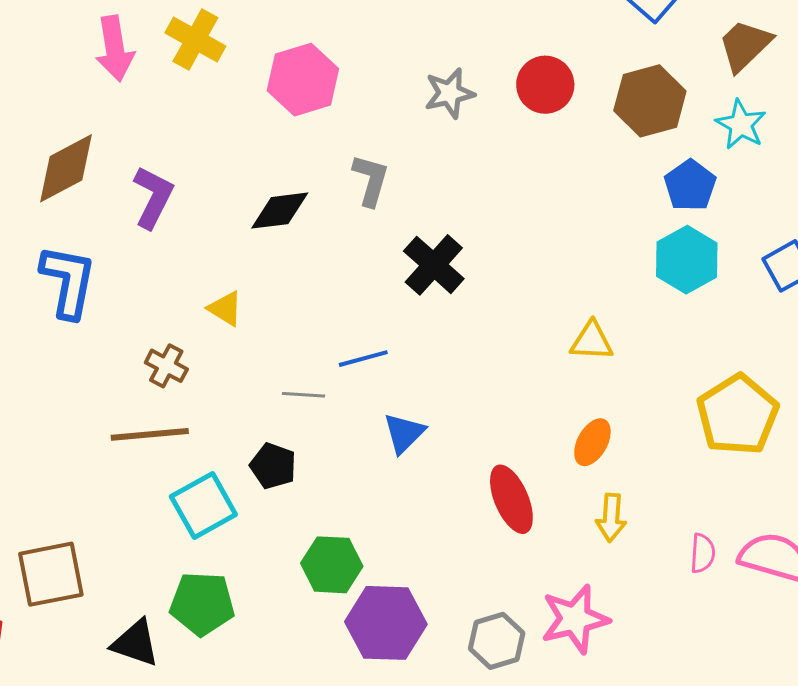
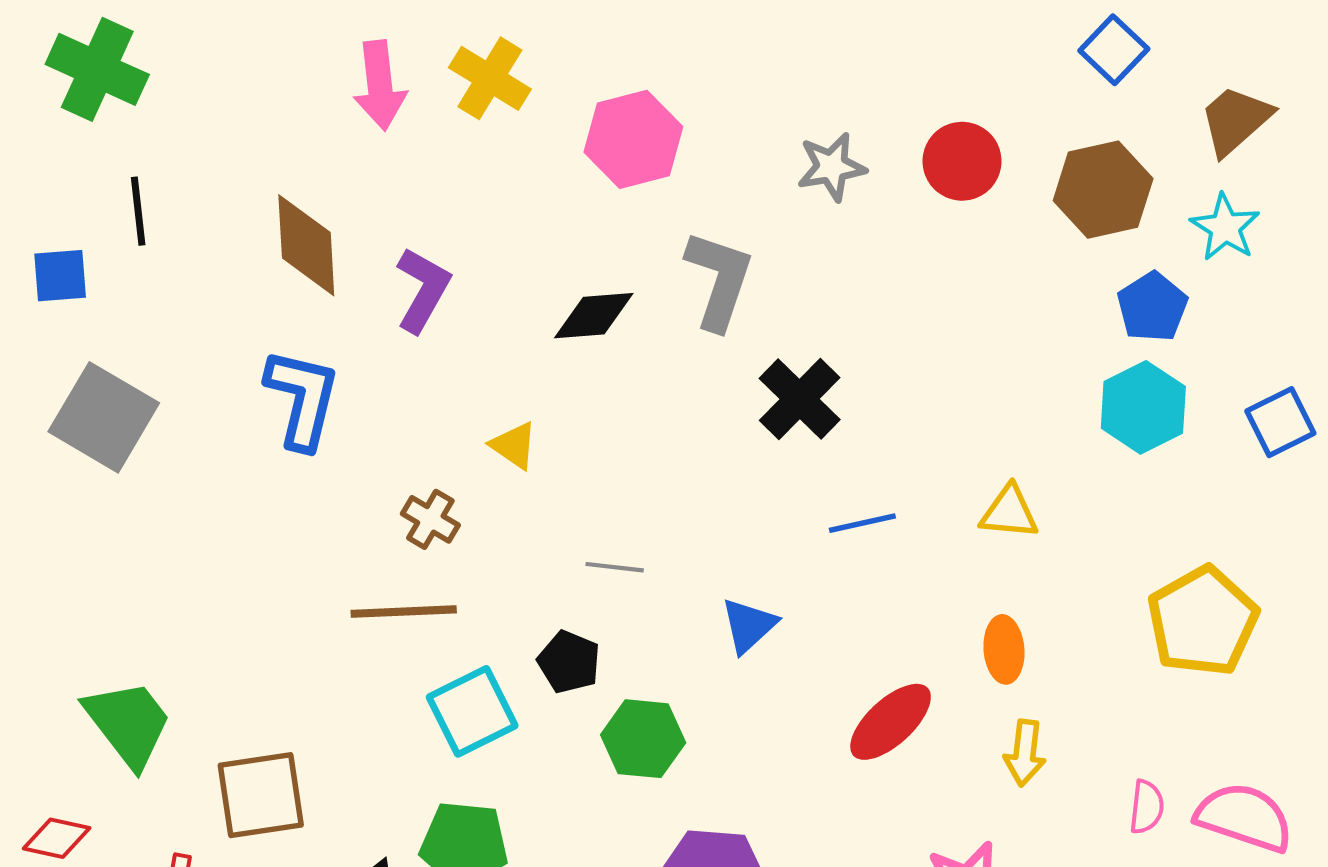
brown diamond: (66, 168) -> (306, 245), turned -68
gray L-shape: (371, 180) -> (719, 280), size x1.4
blue line: (363, 359) -> (862, 523), moved
orange ellipse: (592, 442) -> (1004, 649), turned -36
red ellipse: (511, 499) -> (891, 722), turned 68
green hexagon: (332, 565) -> (643, 739), moved

